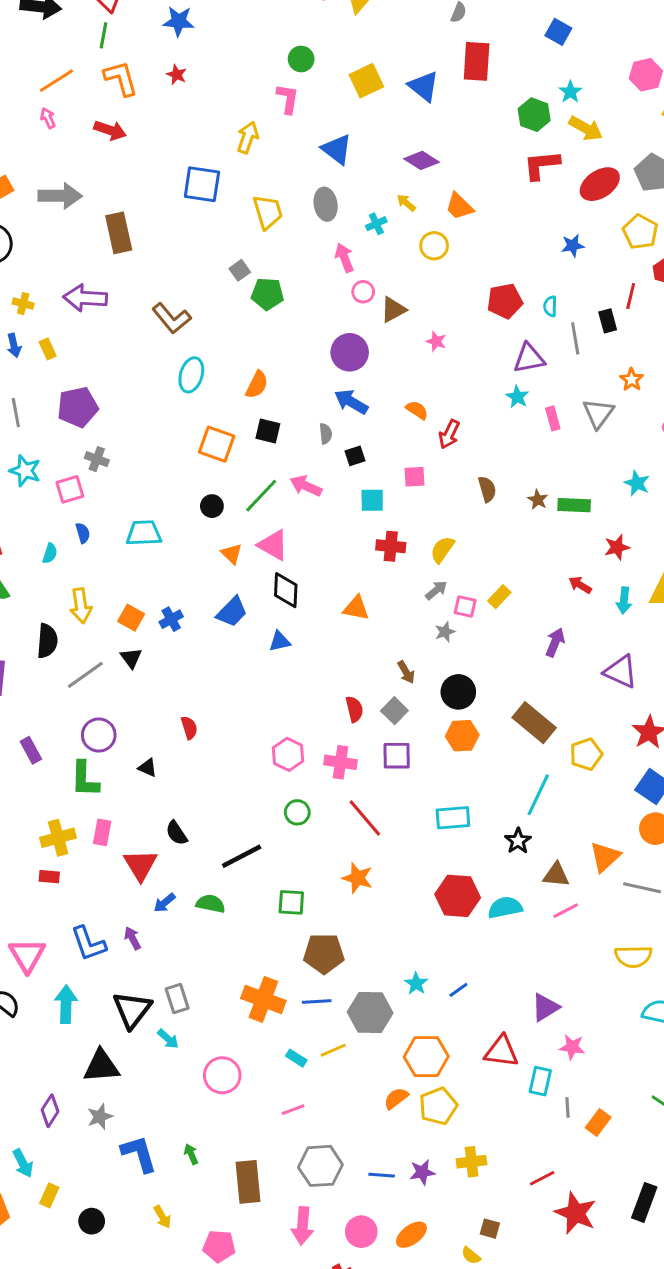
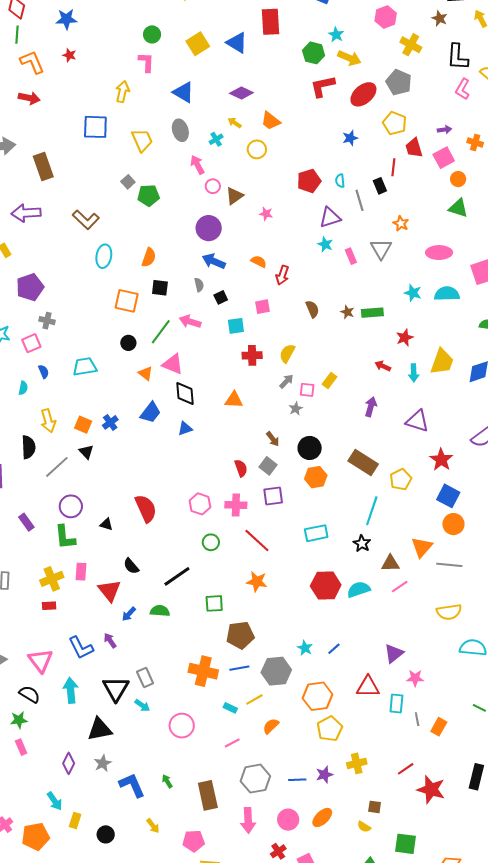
red semicircle: (189, 728) -> (146, 508), moved, size x1.8
orange semicircle: (396, 1098) -> (271, 726), moved

